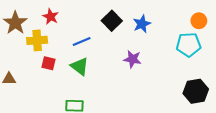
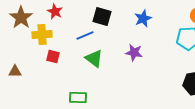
black square: (112, 21) -> (102, 16), moved, turned -30
green triangle: (80, 66) -> (94, 58), moved

